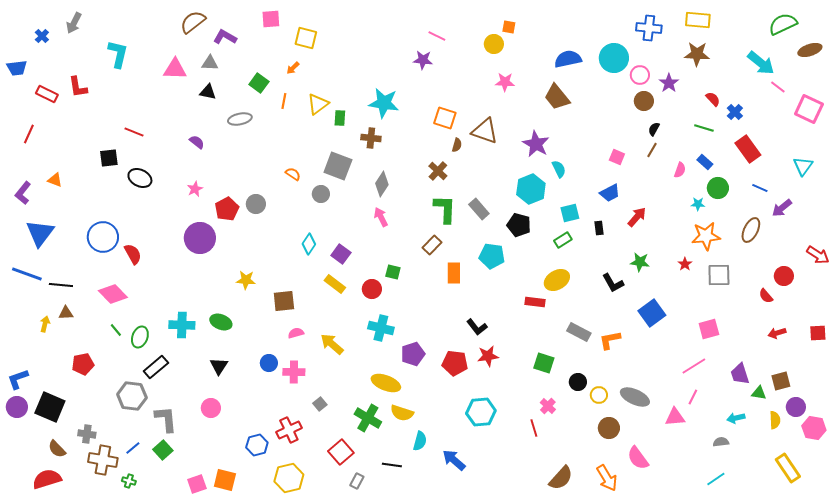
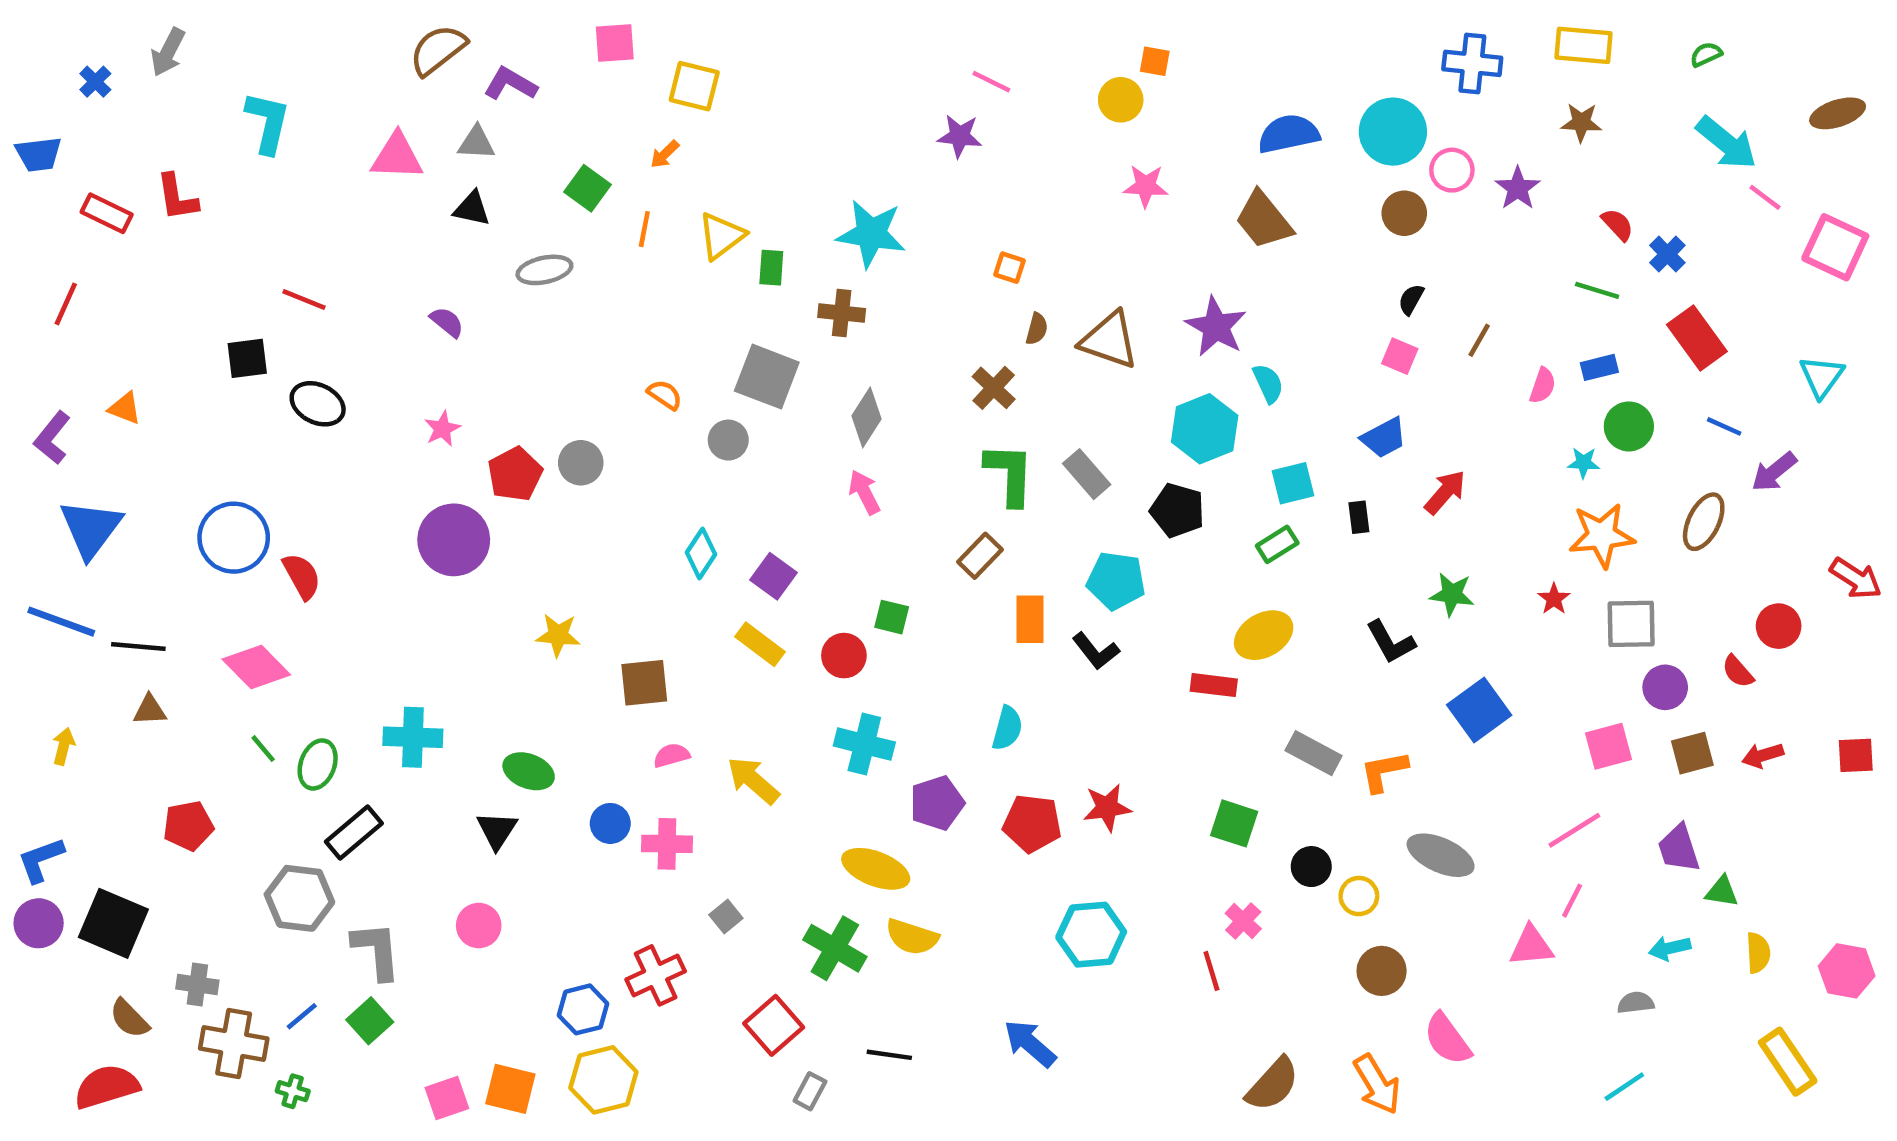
green semicircle: (783, 24) -> (1706, 54), moved, size x0.5
brown star: (697, 54) -> (1581, 122), size x0.7
brown circle: (644, 101) -> (1404, 213), moved
orange square: (445, 118) -> (1010, 268), size x0.6
black semicircle: (654, 129) -> (1411, 299), moved
brown triangle: (485, 131) -> (1109, 340), moved
blue rectangle: (705, 162) -> (1599, 367), turned -56
green ellipse: (221, 322) -> (529, 771), moved
yellow arrow: (45, 324) -> (64, 746), moved
black L-shape: (477, 327) -> (1096, 651), moved
brown square: (781, 381) -> (1692, 753), moved
gray ellipse: (635, 397) -> (1441, 855), moved
purple circle: (796, 407) -> (1665, 687), moved
cyan semicircle: (420, 441) -> (1007, 728), moved
yellow hexagon: (289, 478) -> (603, 1080), moved

